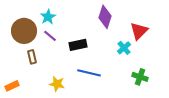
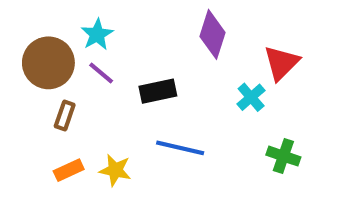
brown rectangle: (32, 57) -> (65, 115), turned 32
orange rectangle: (12, 86) -> (69, 170), moved

